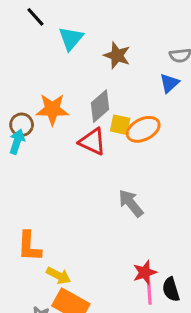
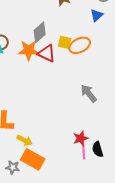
gray diamond: (100, 106) -> (40, 32), moved
orange star: (52, 109) -> (29, 50), moved
gray arrow: (131, 203) -> (89, 93), moved

